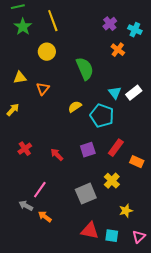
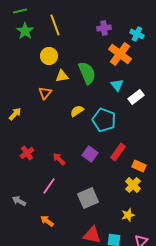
purple cross: (110, 24) -> (104, 28), moved, turned 32
orange cross: (118, 50) -> (120, 54), size x1.6
yellow triangle: (20, 78) -> (62, 76), moved
cyan triangle: (115, 93) -> (117, 85), moved
purple square: (88, 150) -> (90, 154), turned -35
yellow cross: (112, 181) -> (133, 185), moved
pink line: (40, 190) -> (49, 186), moved
gray arrow: (26, 206) -> (19, 201), moved

